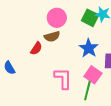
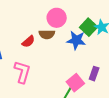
blue star: (89, 48) -> (76, 40), moved, turned 30
pink L-shape: (63, 78) -> (22, 72), moved

